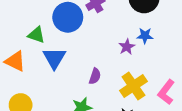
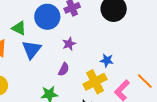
blue star: (145, 36) -> (107, 60), moved
purple star: (127, 47) -> (69, 44), moved

